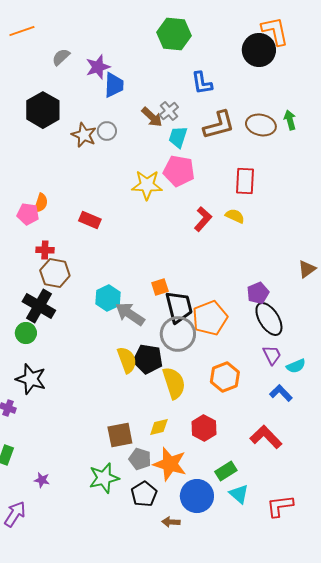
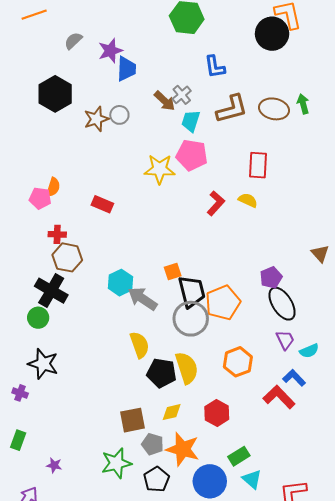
brown star: (84, 135) -> (96, 119), turned 30
brown triangle: (307, 269) -> (320, 253), turned -36
black pentagon: (148, 359) -> (162, 373), moved
red L-shape: (266, 437) -> (279, 397), moved

